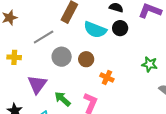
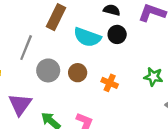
gray line: (44, 37) -> (26, 48), turned -35
orange cross: (107, 77) -> (110, 83), moved

